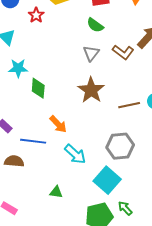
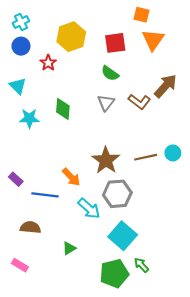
green diamond: (38, 88) -> (63, 109), moved
brown star: (91, 90) -> (106, 160), moved
gray hexagon: (120, 146) -> (117, 194), moved
brown semicircle: (14, 161) -> (30, 227), moved
green triangle: (56, 192) -> (69, 248), turned -40

